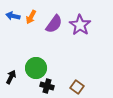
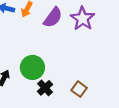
black cross: (47, 86) -> (45, 88), turned 32

